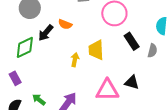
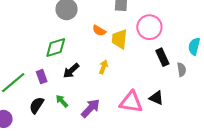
black arrow: (46, 33) -> (71, 71), moved
yellow trapezoid: (96, 50) -> (120, 39), moved
gray semicircle: (152, 51) -> (181, 70), turned -32

